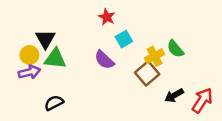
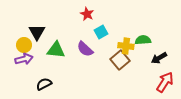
green semicircle: (175, 49) -> (143, 40), turned 126
yellow cross: (155, 56) -> (126, 46), turned 35
green triangle: (55, 59) -> (56, 50), moved
black arrow: (174, 95) -> (159, 58), moved

